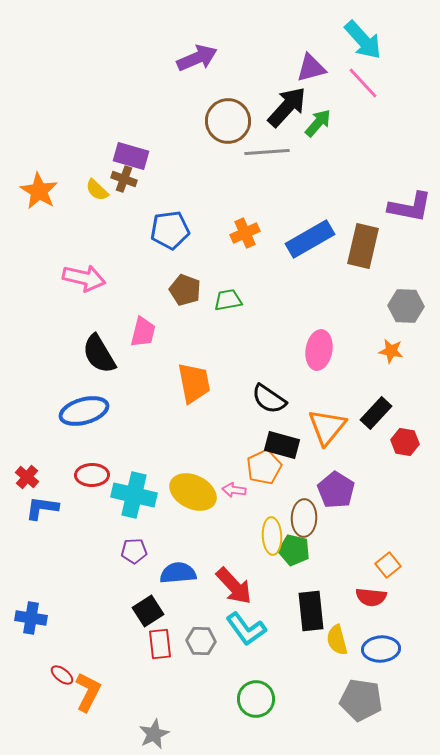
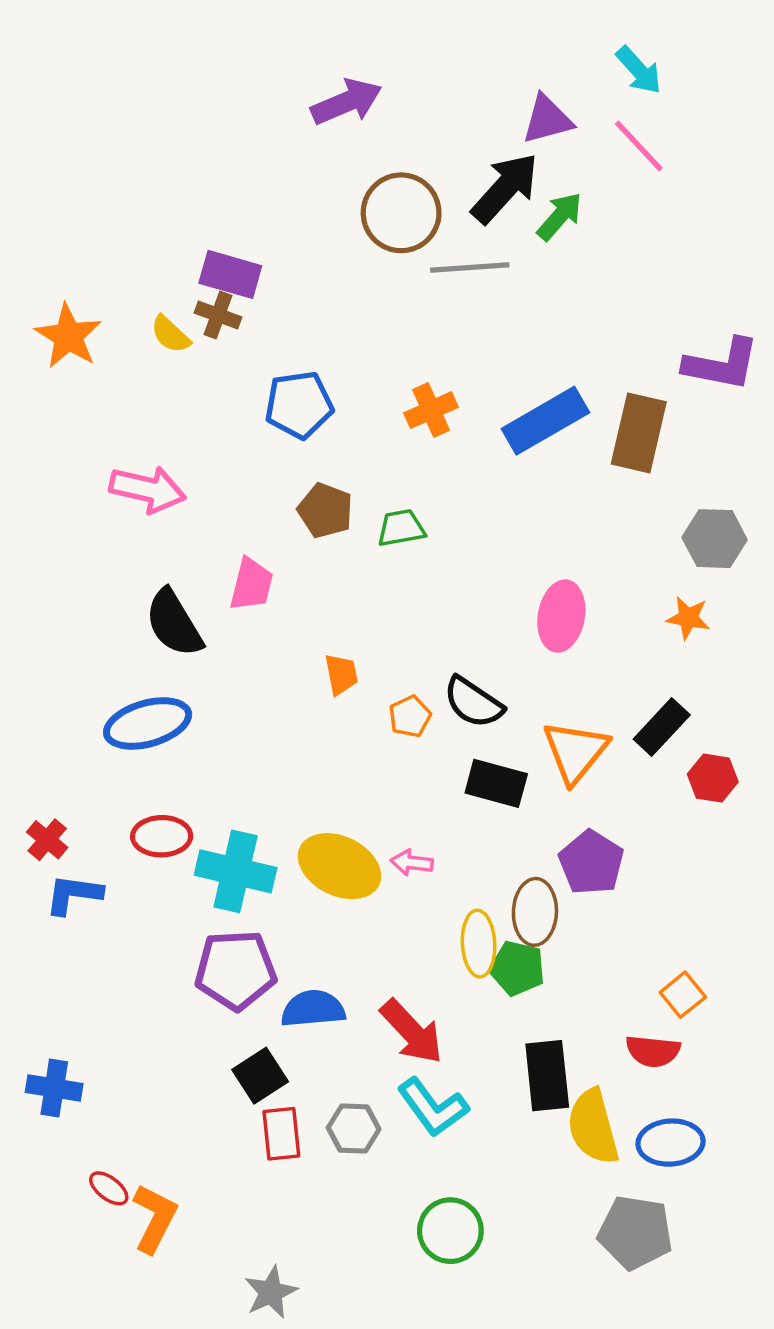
cyan arrow: (363, 40) -> (639, 70), size x0.7
orange trapezoid: (194, 383) -> (341, 674), size x0.6
orange pentagon: (264, 467) -> (410, 716), moved, size x0.7
purple pentagon: (134, 551) -> (236, 970), size x1.8
yellow semicircle: (337, 640) -> (593, 1127), size x1.4

